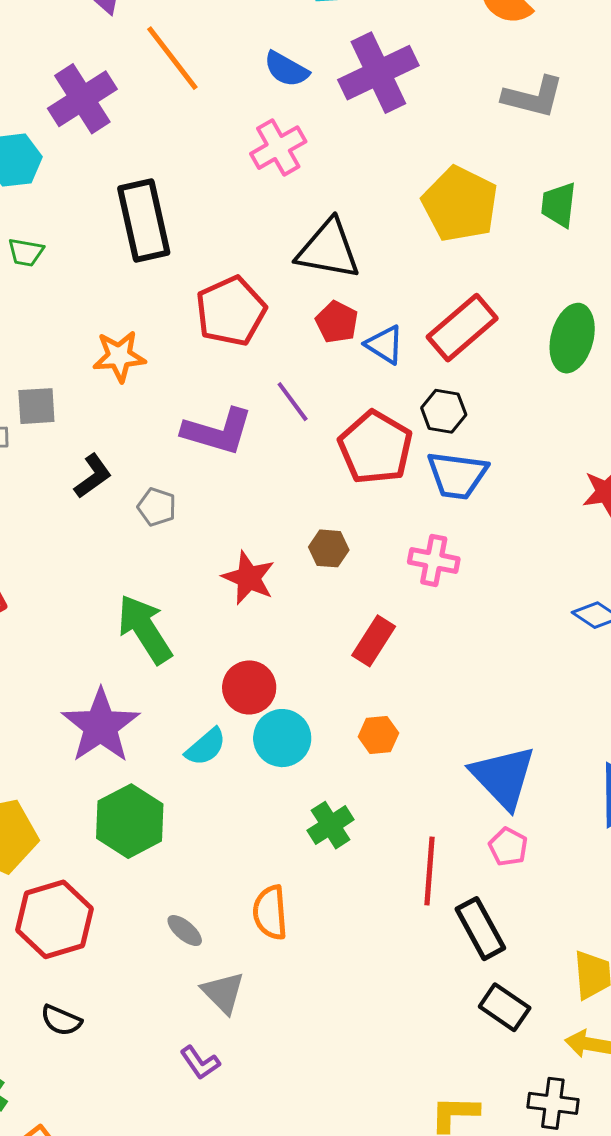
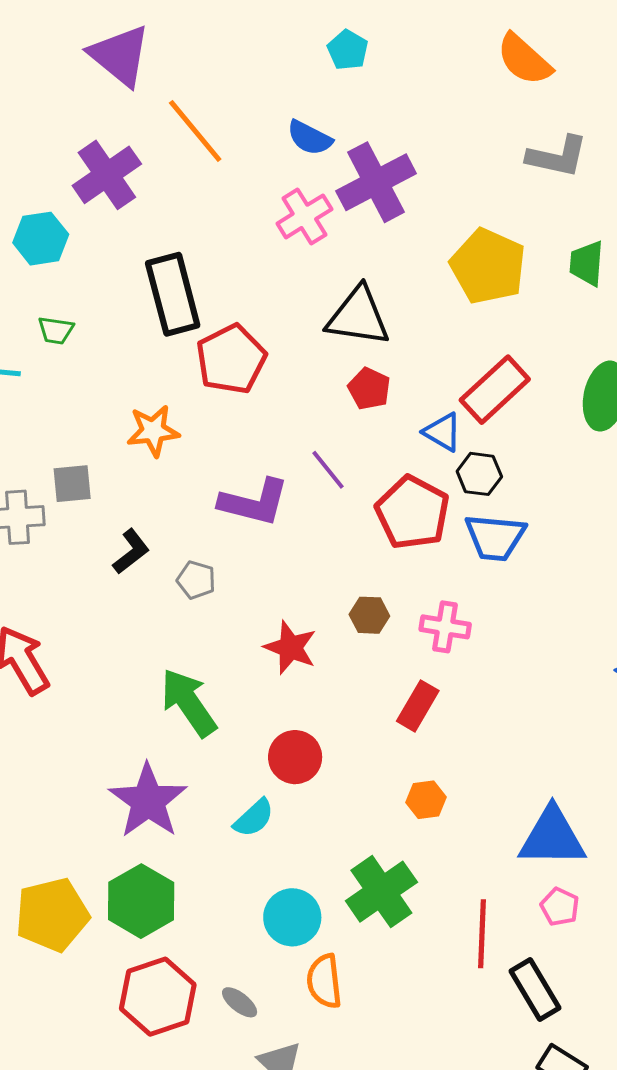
purple cross: (378, 73) -> (376, 182), moved
red pentagon: (231, 311) -> (231, 359), moved
blue triangle: (385, 345) -> (443, 432), moved
pink cross: (434, 560) -> (445, 627), moved
cyan circle: (282, 738) -> (292, 917), moved
blue triangle: (503, 777) -> (552, 837), turned -44
green hexagon: (130, 821) -> (141, 901), moved
green cross: (331, 825) -> (381, 892), size x1.5
red hexagon: (55, 919) -> (158, 997), moved

